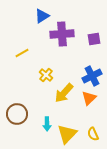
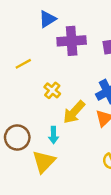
cyan arrow: (47, 124) -> (53, 135), moved
yellow triangle: (67, 134) -> (44, 162), moved

